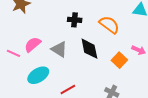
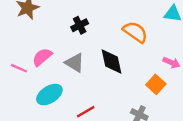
black cross: (75, 20) -> (80, 25), moved, turned -32
orange square: (119, 60) -> (156, 84), moved

